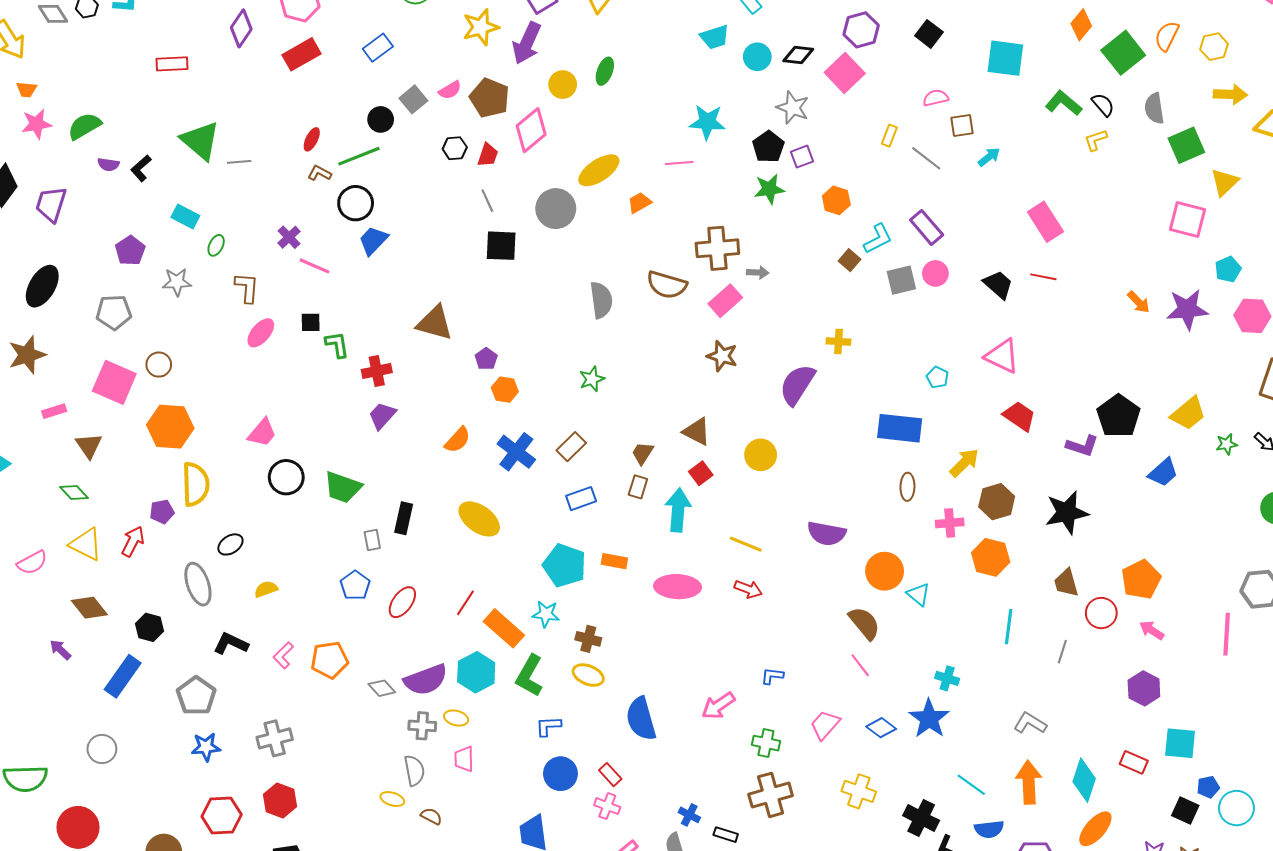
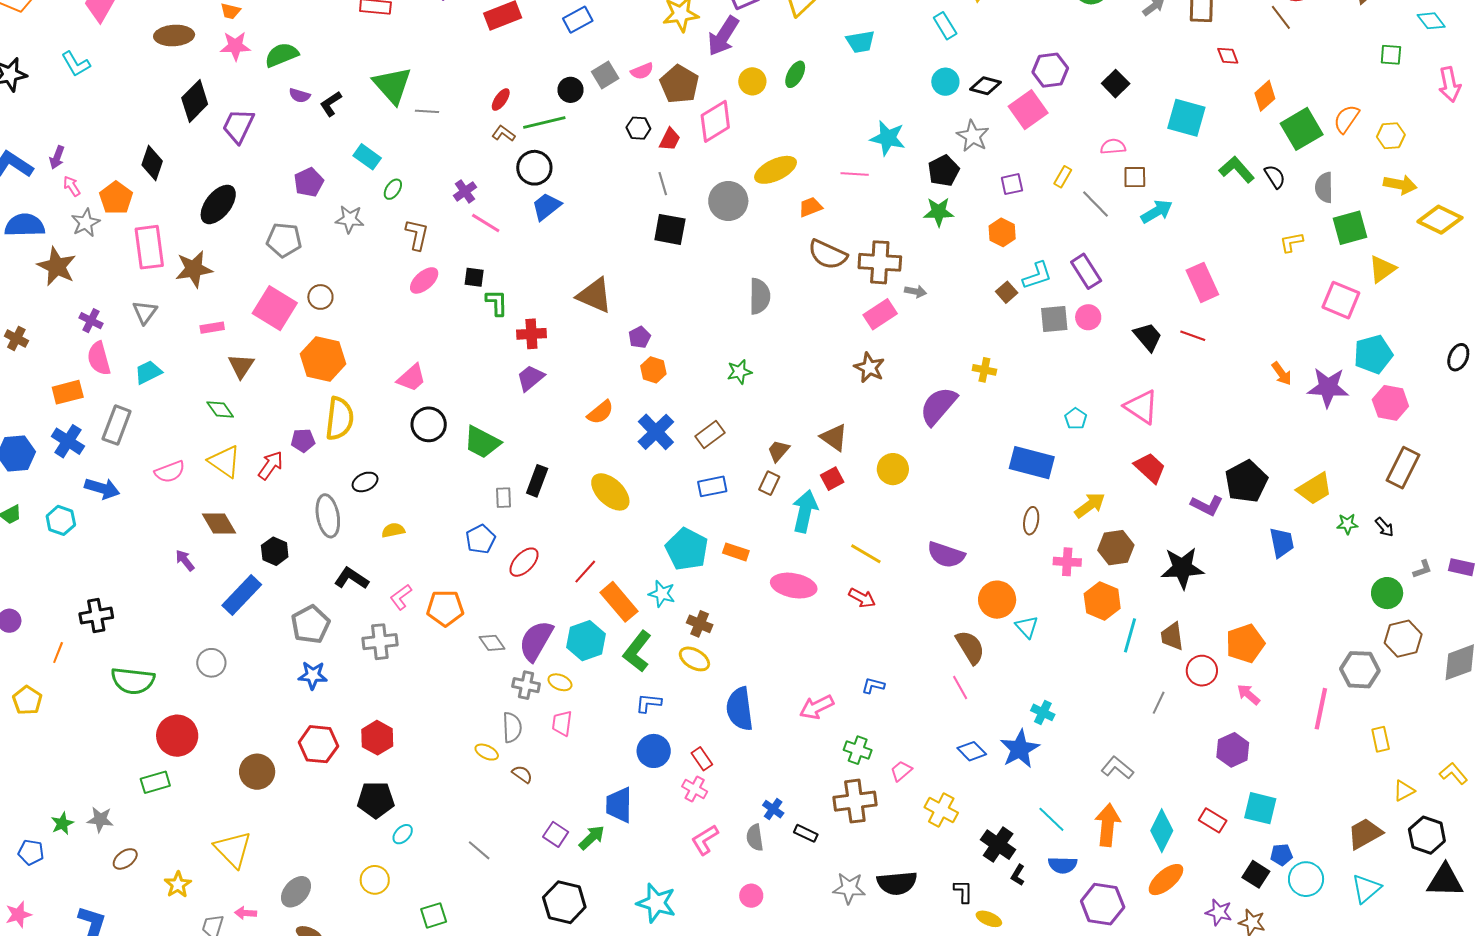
cyan trapezoid: (715, 37) -> (860, 42), moved
yellow L-shape: (1096, 140) -> (1291, 242), moved
purple square: (802, 157) -> (1012, 184), moved
cyan arrow: (989, 157) -> (1157, 212), size x1.4
cyan pentagon: (1228, 269) -> (1373, 354), size x1.5
brown semicircle: (667, 285) -> (828, 255), moved
blue trapezoid: (1163, 472) -> (1282, 543), turned -68
cyan line: (1009, 627) -> (1130, 635), moved
purple semicircle: (426, 680) -> (536, 641), turned 132
pink trapezoid: (825, 725) -> (901, 771), moved, size x0.7
gray cross: (275, 738) -> (380, 642), moved

